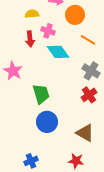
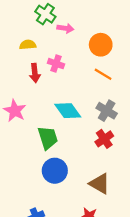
yellow semicircle: (32, 14) -> (28, 45), moved
orange circle: (75, 15) -> (101, 45), moved
cyan diamond: (58, 52) -> (68, 111), moved

